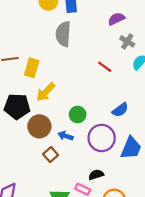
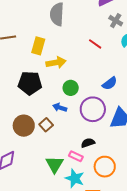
yellow rectangle: (32, 68) -> (38, 46), moved
yellow arrow: (46, 92) -> (56, 63), moved, turned -144
black pentagon: (17, 106) -> (30, 83), moved
brown circle: (39, 126) -> (24, 126), moved

